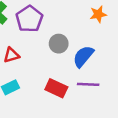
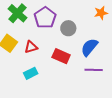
gray circle: (59, 44) -> (68, 28), moved
red rectangle: (56, 88) -> (61, 56), moved

